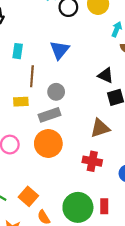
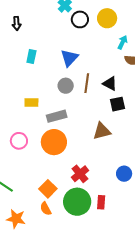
brown line: (32, 76) -> (87, 83), moved
gray circle: (56, 92) -> (66, 86), moved
red cross: (92, 161) -> (80, 174), moved, turned 36
orange square: (28, 196) -> (48, 189), moved

